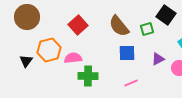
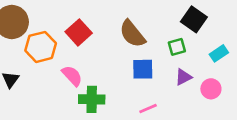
green square: (147, 29) -> (177, 47), moved
orange hexagon: (49, 50) -> (41, 47), moved
pink semicircle: (73, 58) -> (72, 76), turned 54

